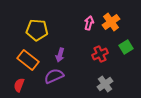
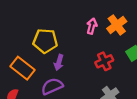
yellow pentagon: (37, 30) -> (45, 41), moved

